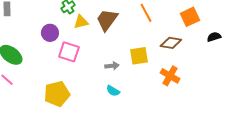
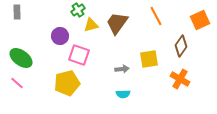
brown diamond: (171, 43) -> (181, 46), turned -65
cyan semicircle: (113, 91) -> (123, 94), turned -32
yellow pentagon: (57, 94) -> (67, 83), moved

